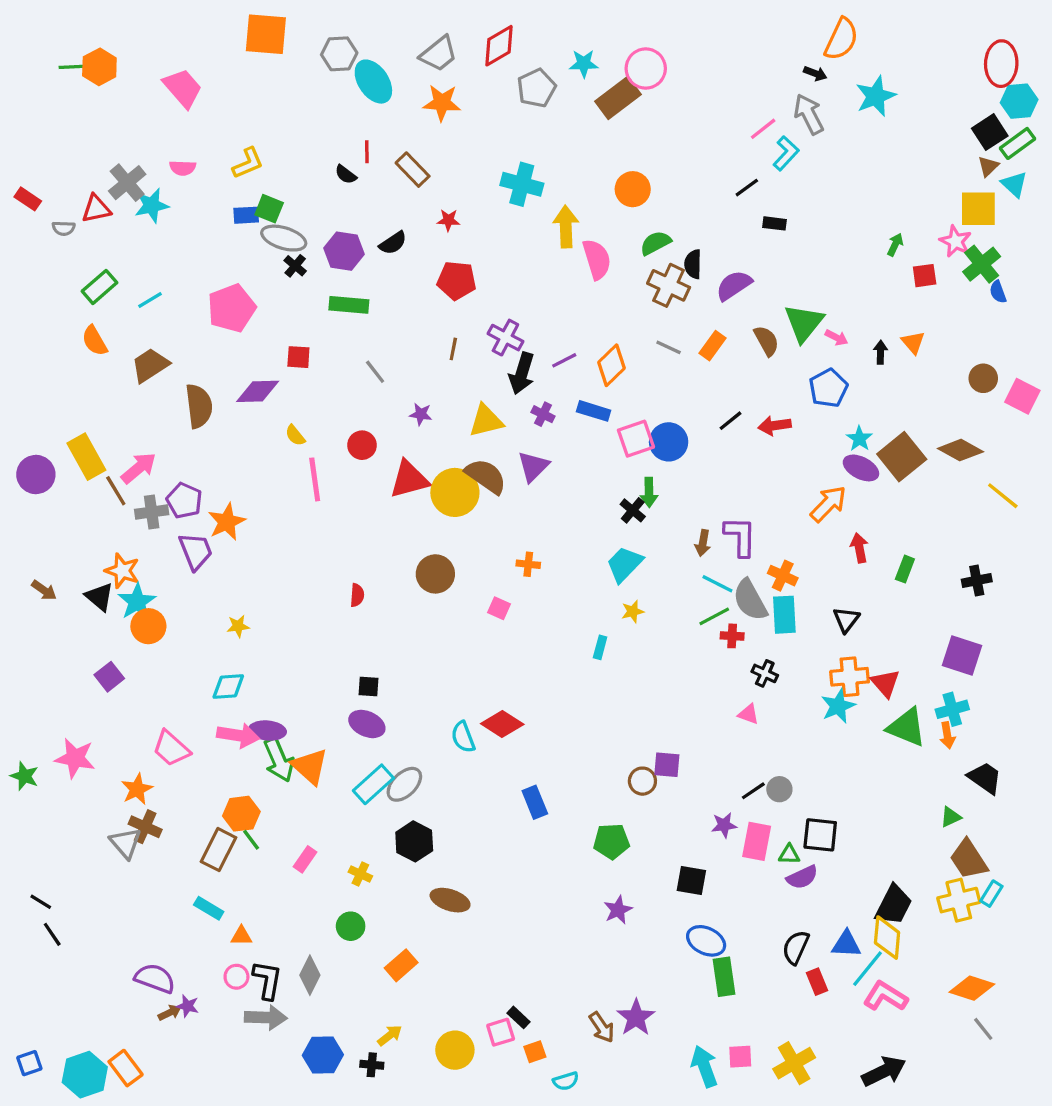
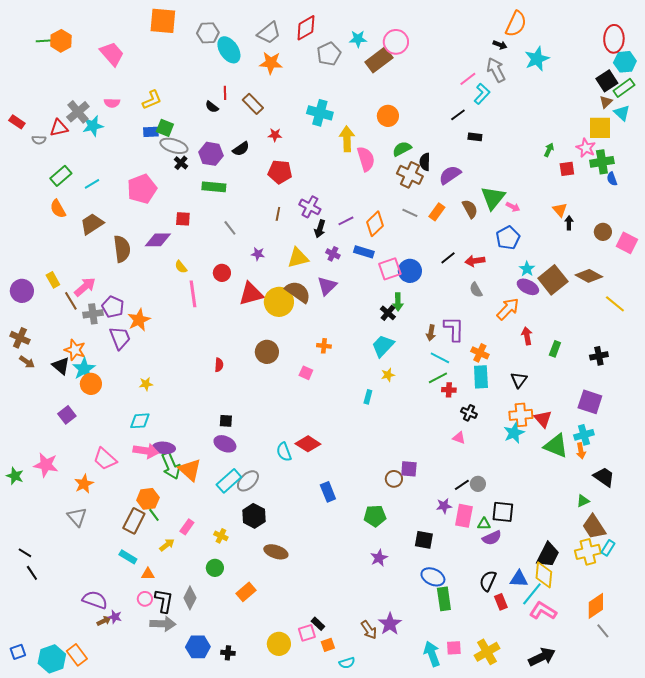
green cross: (982, 264) -> (602, 162), turned 30
black arrow: (881, 352) -> (569, 223), moved
black arrow: (522, 373) -> (320, 229), size x0.7
yellow rectangle: (86, 457) -> (53, 280), size x0.6
gray semicircle: (750, 600) -> (476, 290), moved, size x0.6
brown cross: (145, 827) -> (20, 338), moved
orange diamond: (972, 988) -> (596, 606), turned -52
yellow arrow: (390, 1035) -> (167, 545), moved

